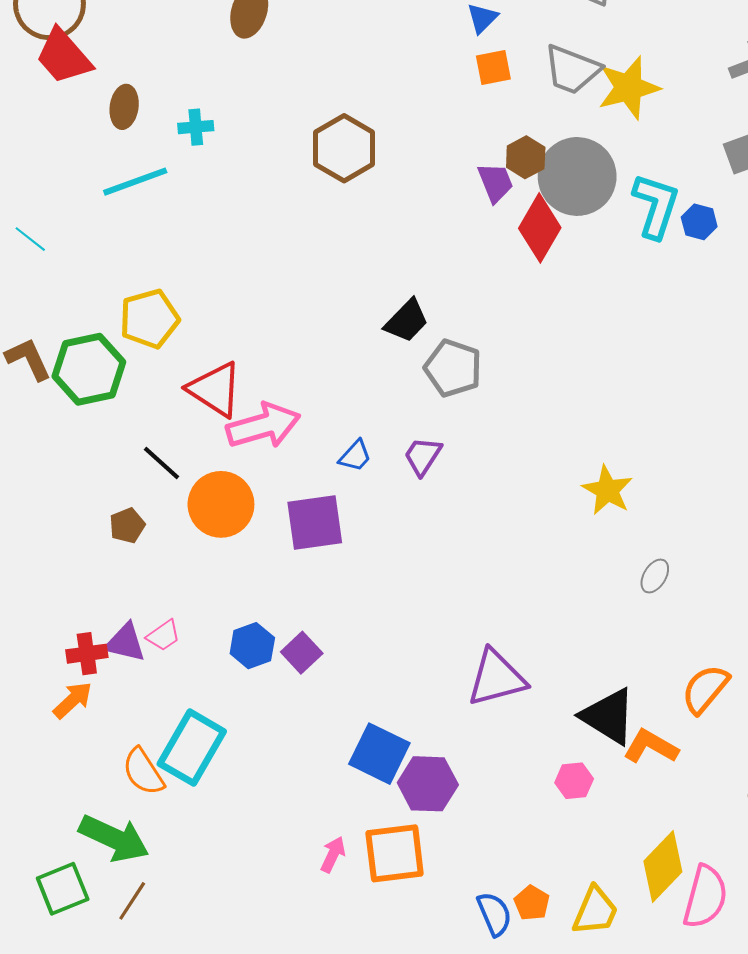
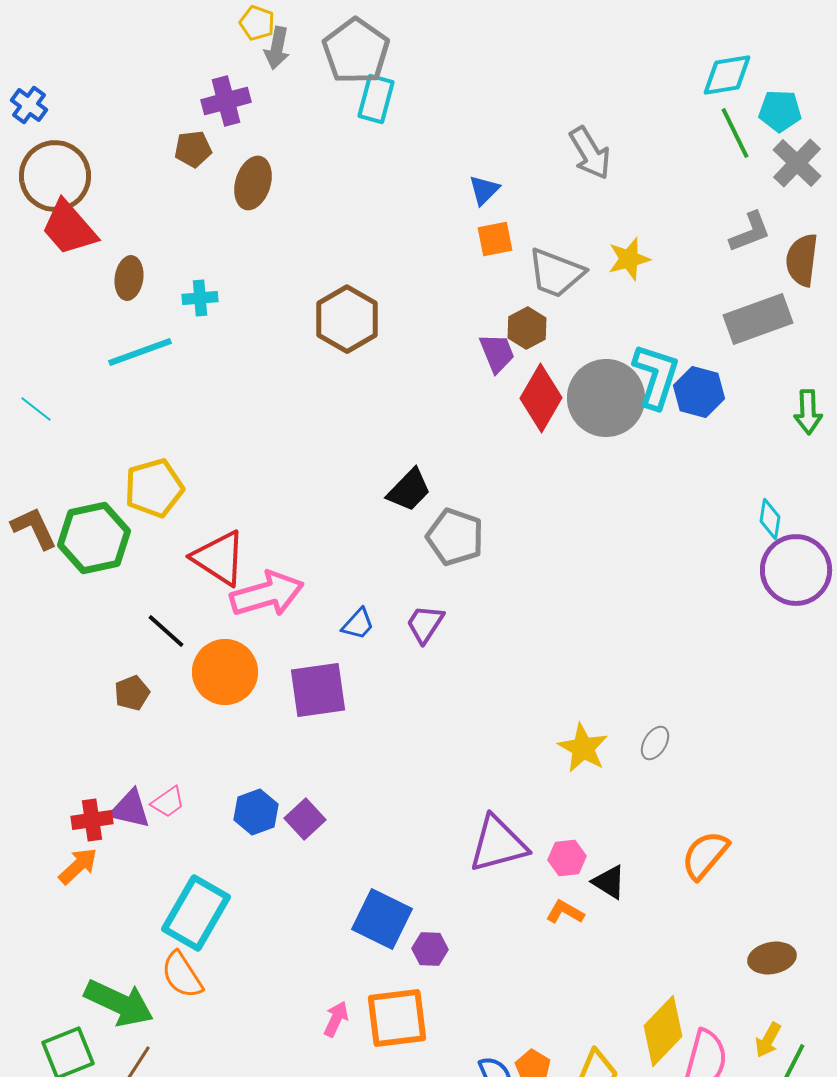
gray trapezoid: (572, 70) -> (556, 273), moved
yellow star: (629, 88) -> (629, 259), size x0.7
gray circle: (577, 176) -> (606, 398), moved
blue hexagon: (699, 222) -> (699, 392), size x1.4
yellow star: (607, 490) -> (583, 748), moved
black triangle: (608, 716) -> (609, 882), size x0.6
orange L-shape: (651, 747) -> (565, 912), moved, size x0.7
orange semicircle: (143, 772) -> (182, 975), moved
pink hexagon: (574, 781) -> (567, 858), moved
purple hexagon: (428, 784) -> (430, 949), size x0.6

